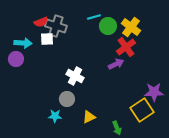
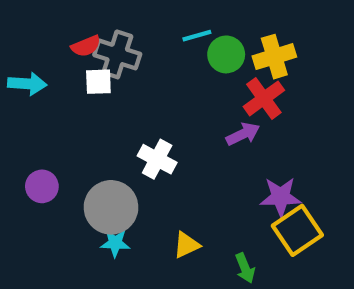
yellow cross: (131, 27) -> (274, 57), turned 36
cyan arrow: (23, 43) -> (27, 84), moved
purple circle: (16, 59) -> (42, 186), moved
purple star: (154, 92) -> (281, 197), moved
gray circle: (67, 99) -> (111, 207), moved, size x1.6

